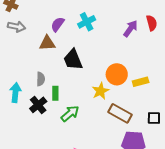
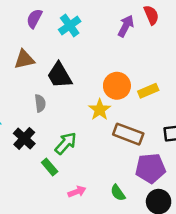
purple semicircle: (58, 24) -> (34, 19), moved
gray semicircle: (41, 79) -> (40, 103), moved
green rectangle: (55, 93) -> (50, 167), moved, turned -32

